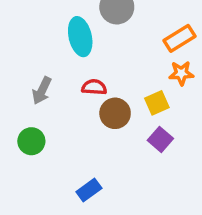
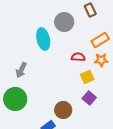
red semicircle: (94, 87) -> (78, 57), moved
brown circle: (115, 113) -> (63, 110), moved
green circle: (31, 141) -> (15, 99), size x1.5

